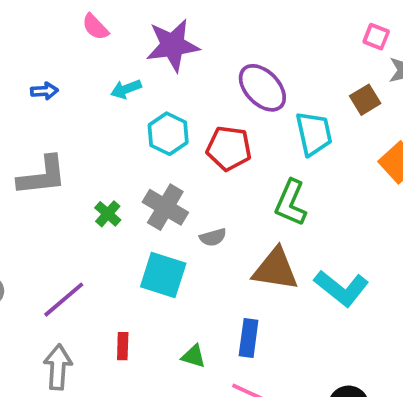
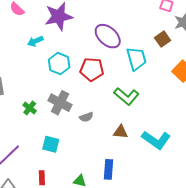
green L-shape: (291, 203) -> (126, 96), turned -70
brown triangle: (275, 269) -> (121, 132), size x0.6
cyan square: (163, 275) -> (51, 144), moved, size x0.7

